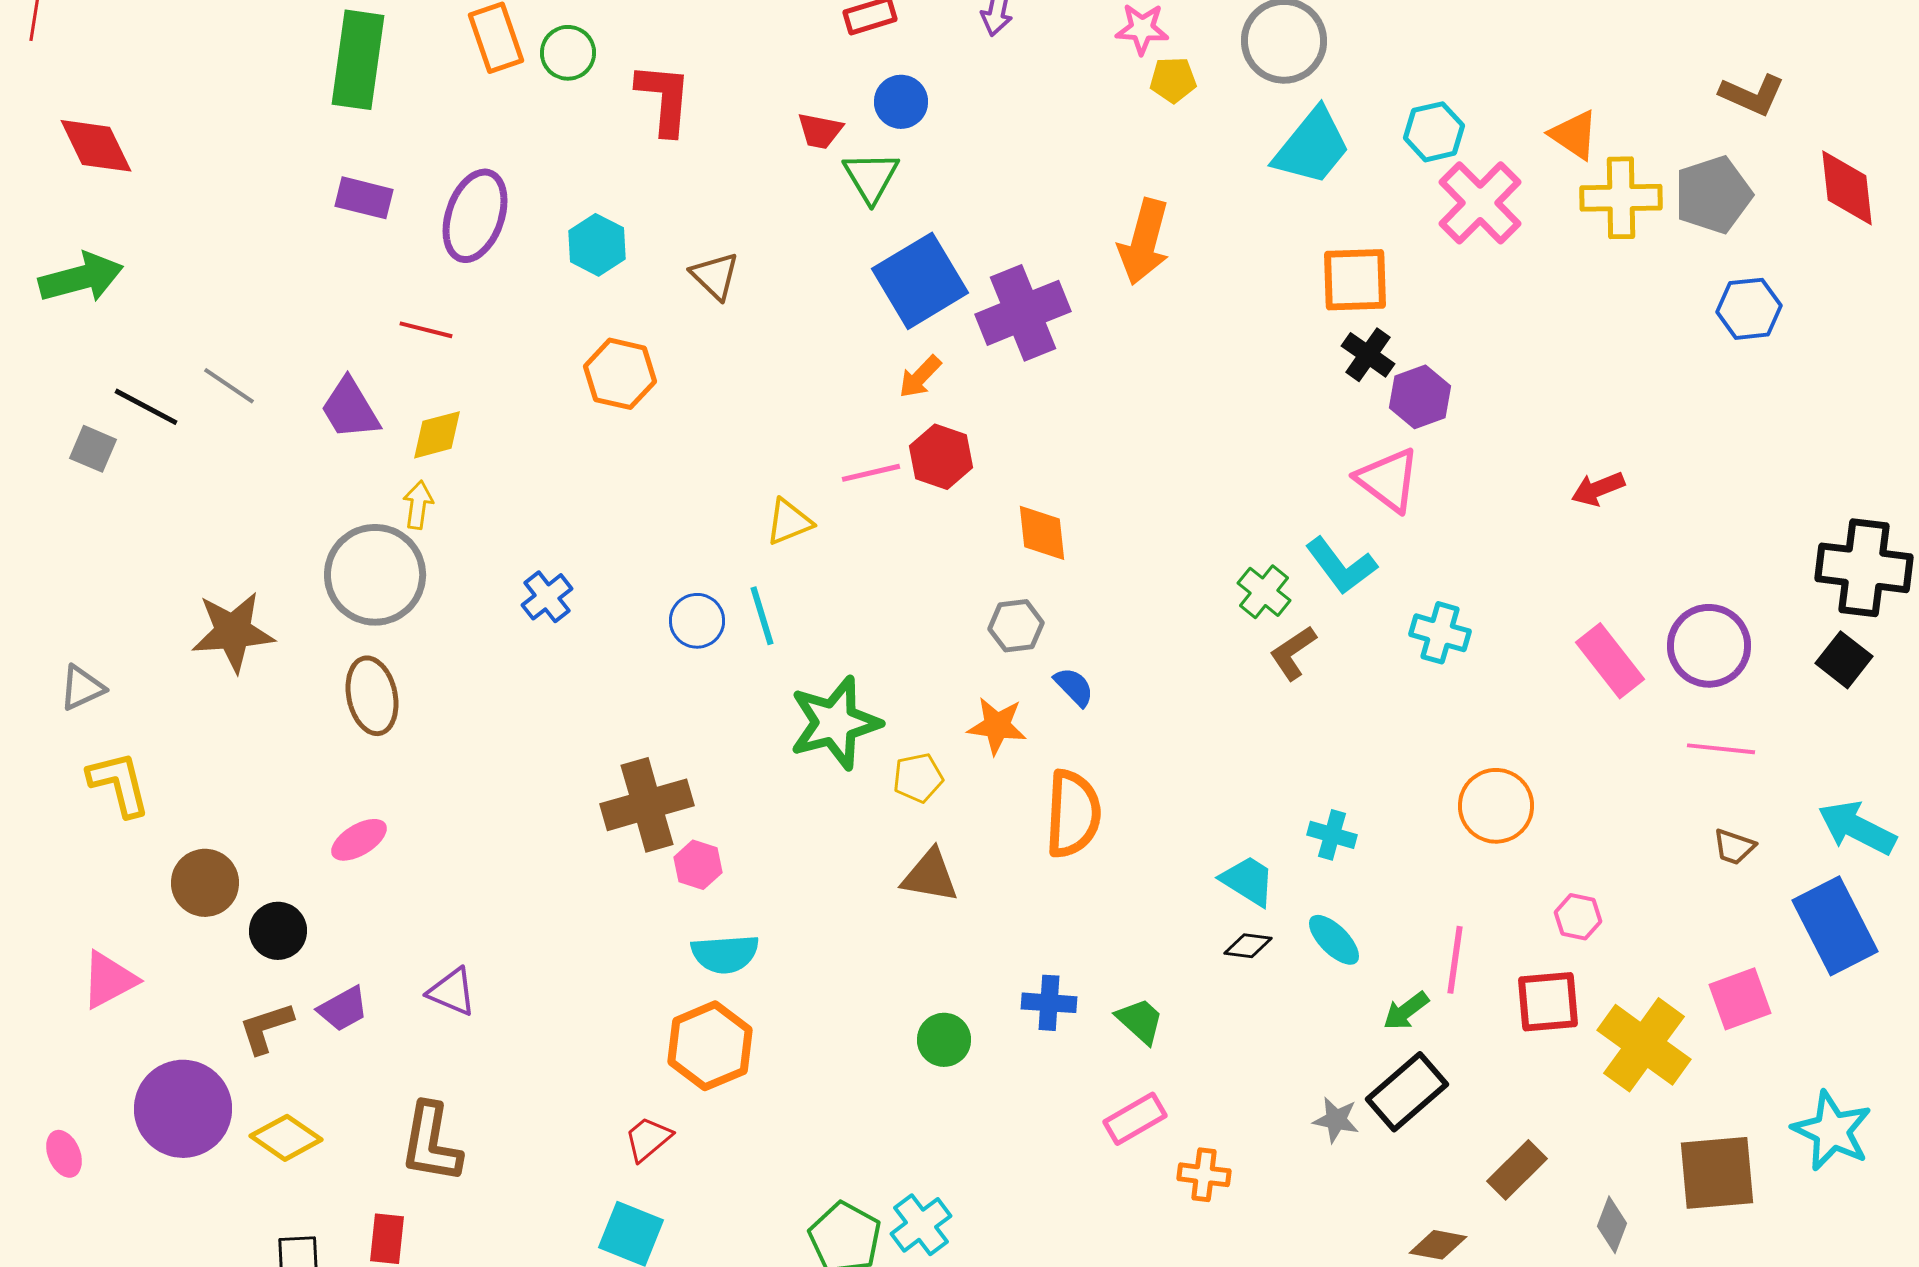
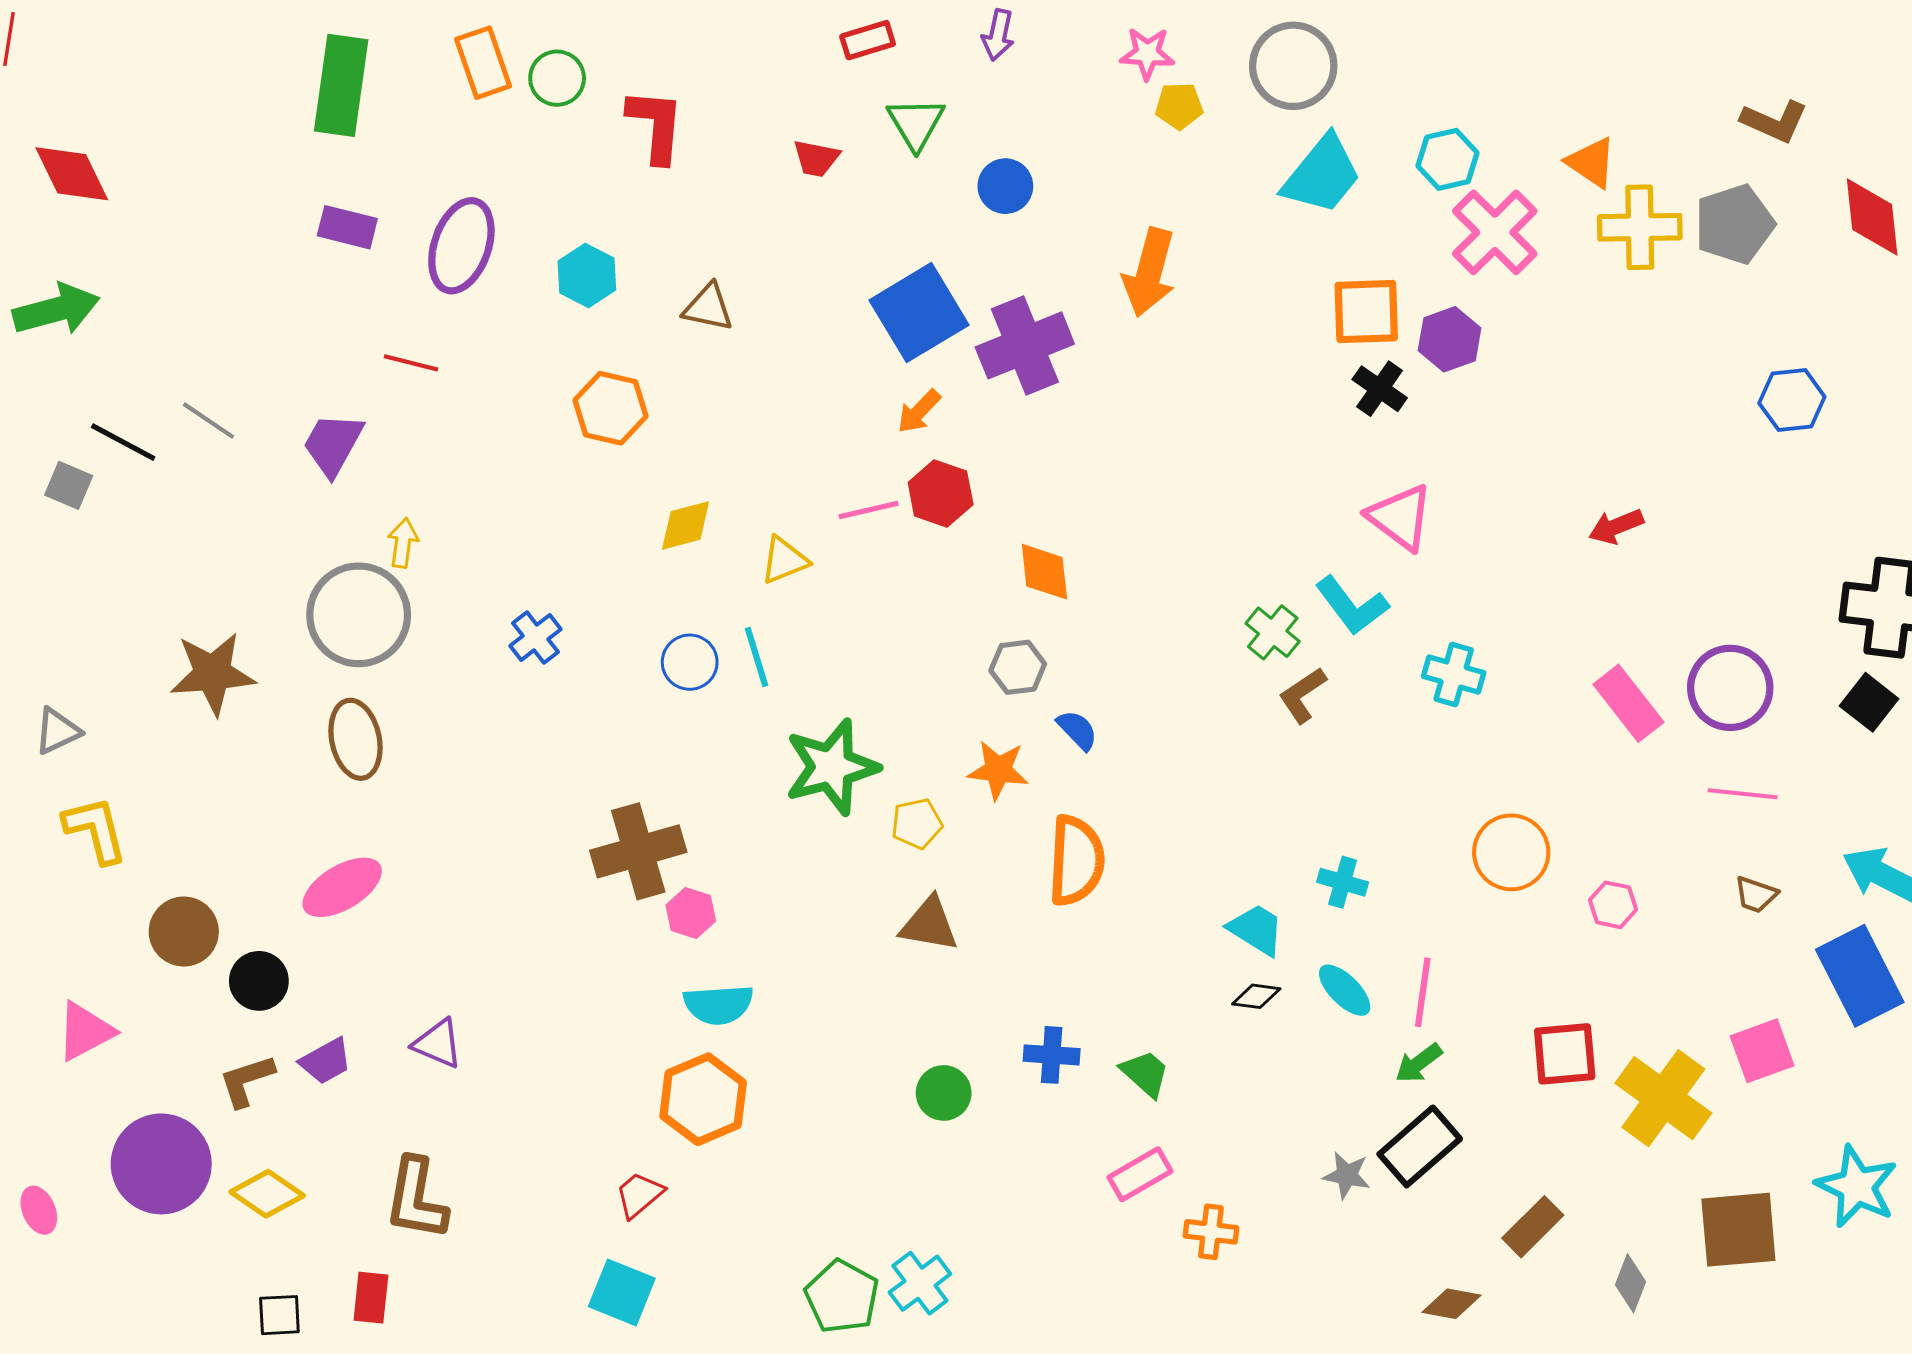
blue circle: (901, 102) -> (1005, 186), moved
green triangle: (871, 177) -> (916, 123), moved
brown triangle: (715, 276) -> (708, 307), turned -32
blue hexagon: (1749, 309) -> (1792, 400), moved
purple hexagon: (1420, 397) -> (1450, 339), moved
purple trapezoid: (350, 409) -> (333, 444), turned 60
yellow diamond: (437, 435) -> (686, 525), moved
pink ellipse: (359, 840) -> (342, 887), size x1.4
pink hexagon: (1578, 917) -> (1613, 905), moved
pink line: (1455, 960) -> (1423, 992), moved

